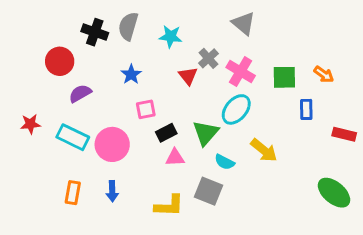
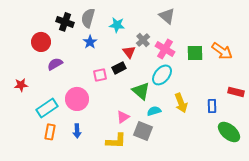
blue star: (131, 74) -> (90, 42), moved
orange arrow: (324, 74) -> (222, 51), size x1.5
blue rectangle: (306, 109) -> (212, 106), moved
black rectangle: (166, 133) -> (119, 68), moved
green triangle: (206, 133) -> (141, 91), turned -30
cyan rectangle: (73, 137) -> (47, 108), moved, turned -60
yellow arrow: (264, 150) -> (181, 103), turned 30
pink triangle: (175, 158) -> (123, 117), moved, turned -32
cyan semicircle: (225, 162) -> (154, 111), turned 136

